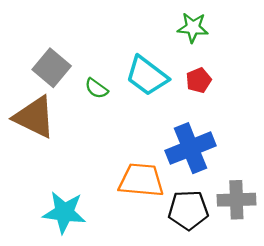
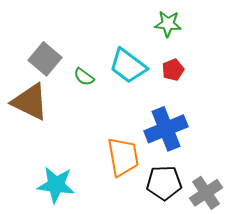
orange trapezoid: (141, 180) -> (123, 157), turned 75
gray cross: (236, 200) -> (206, 193), moved, turned -32

